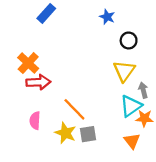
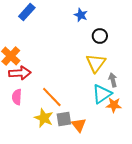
pink semicircle: (35, 121) -> (17, 97), moved
orange triangle: (132, 141) -> (79, 125), moved

